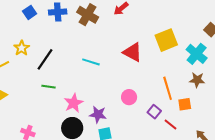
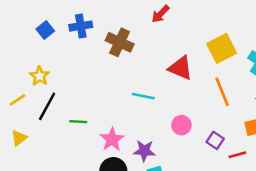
brown cross: (88, 15) -> (120, 42), moved
black line: (45, 59) -> (47, 106), moved
cyan line: (91, 62) -> (143, 96), moved
orange line: (168, 88) -> (222, 92), moved
red line: (171, 124) -> (237, 155), turned -48

